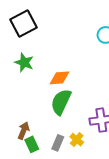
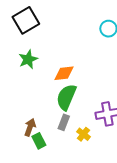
green star: (24, 63) -> (28, 59), turned 30
gray rectangle: (58, 143) -> (64, 122), moved

